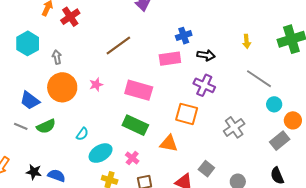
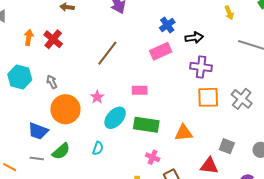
pink rectangle: (139, 90) -> (140, 90), size x0.6
orange square: (187, 114) -> (208, 97), moved
cyan ellipse: (101, 153) -> (115, 118), moved

